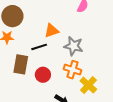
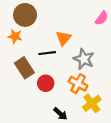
orange triangle: (51, 31) -> (64, 38), turned -42
brown rectangle: (21, 64) -> (24, 68), turned -54

